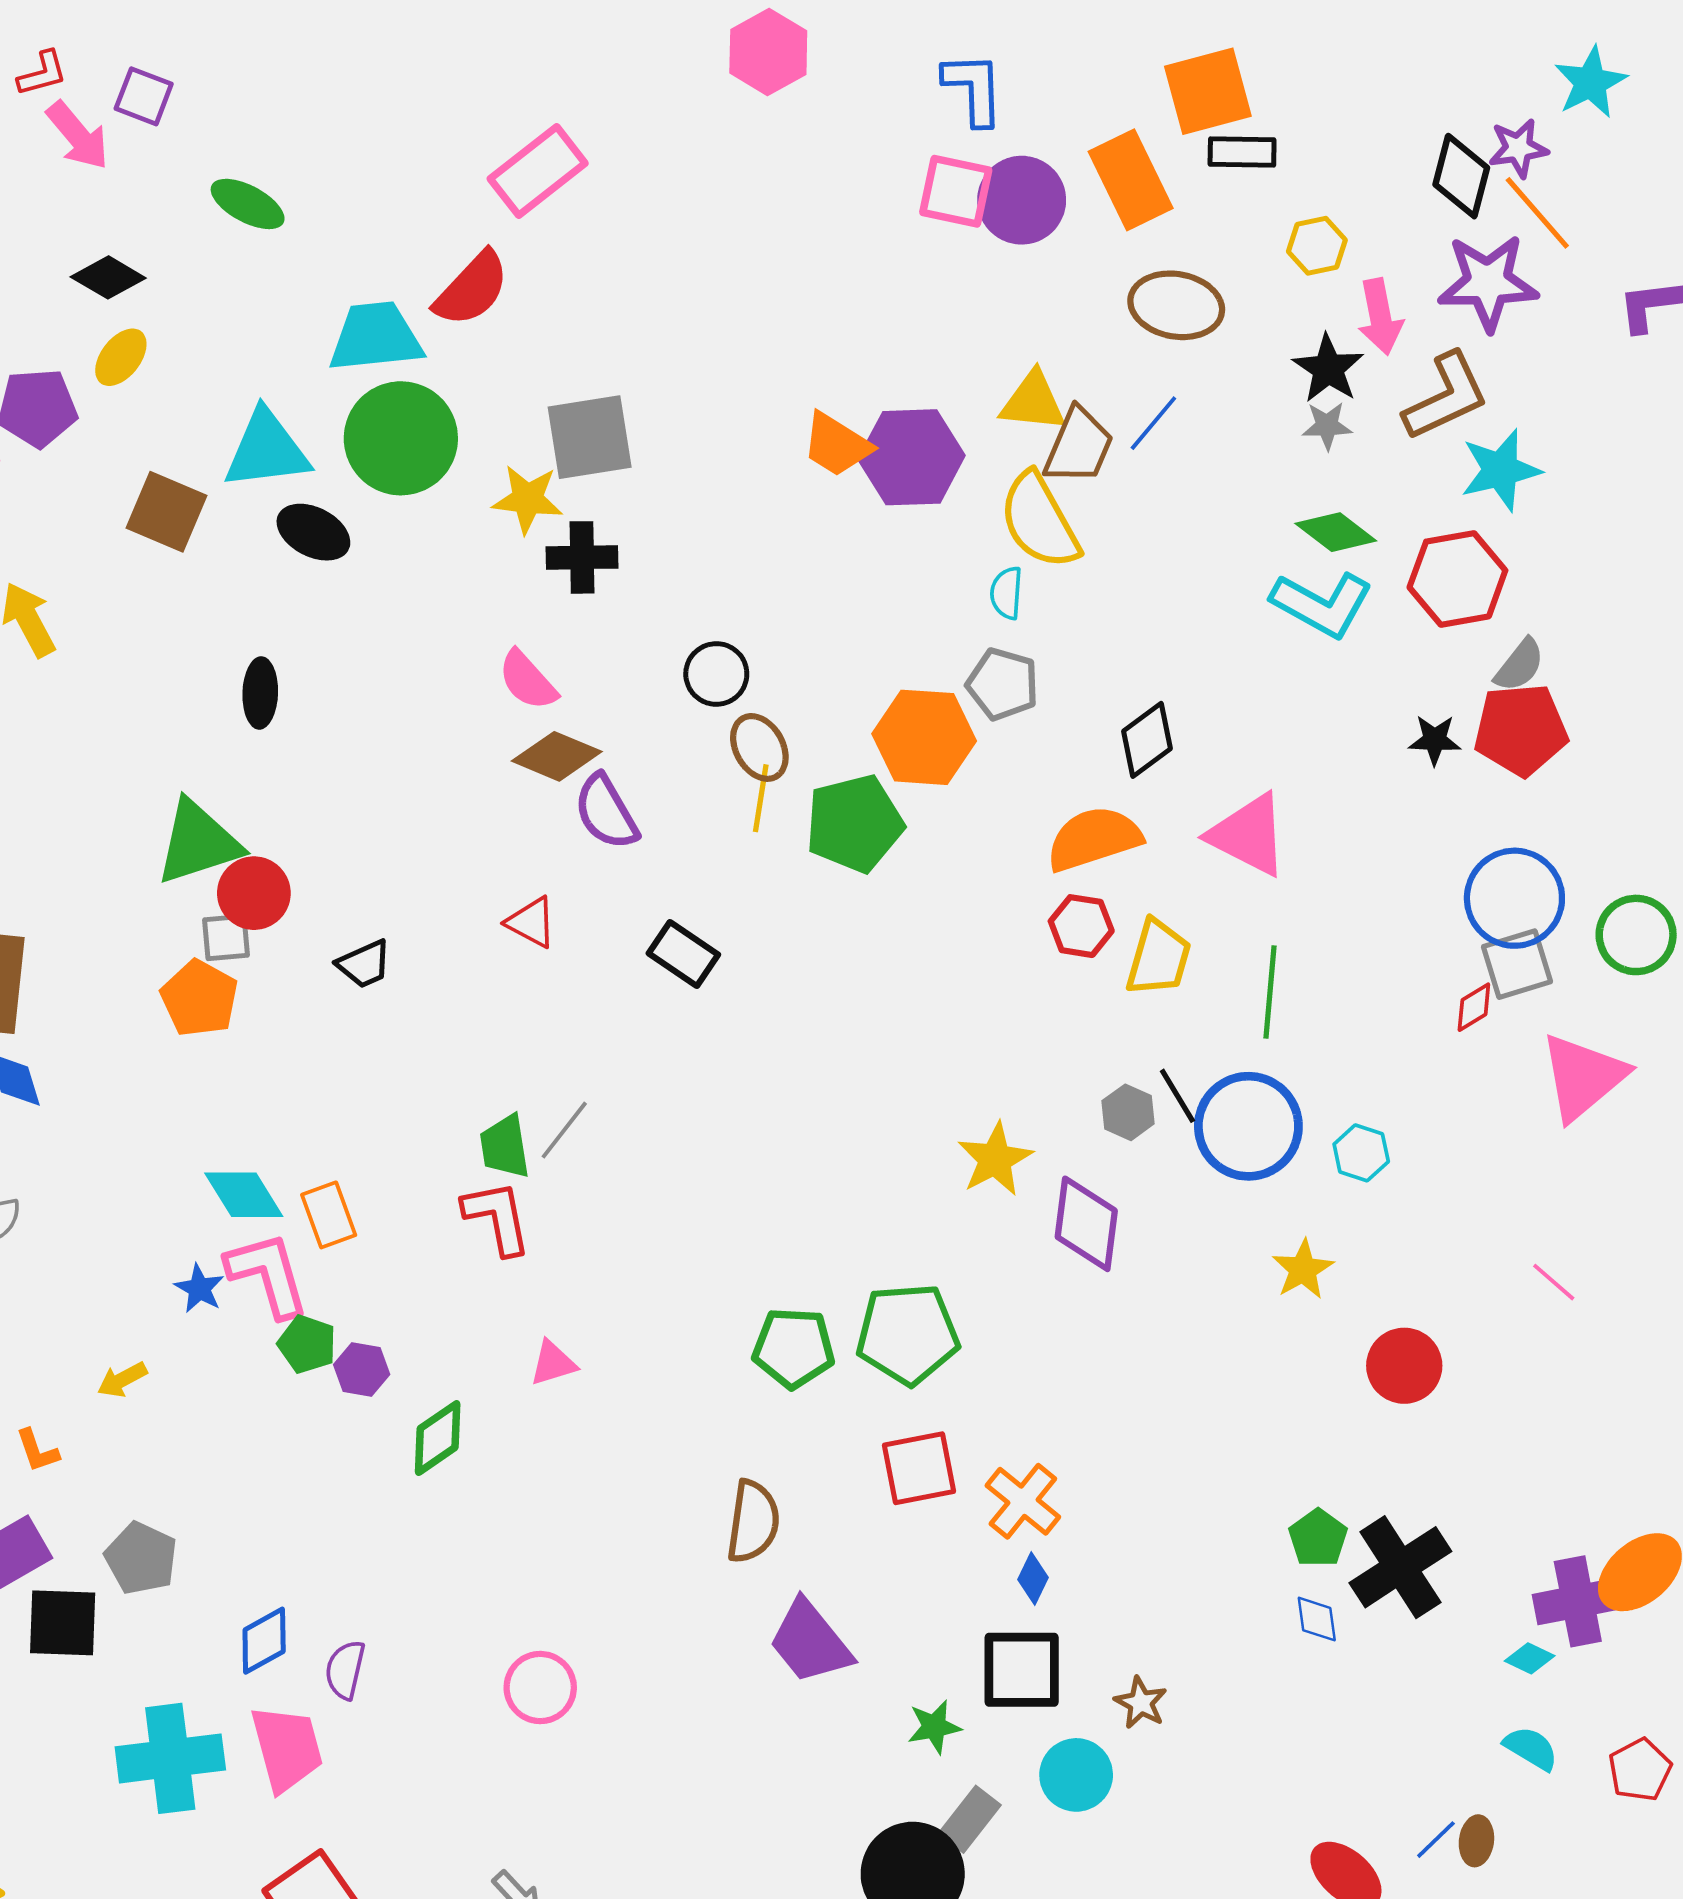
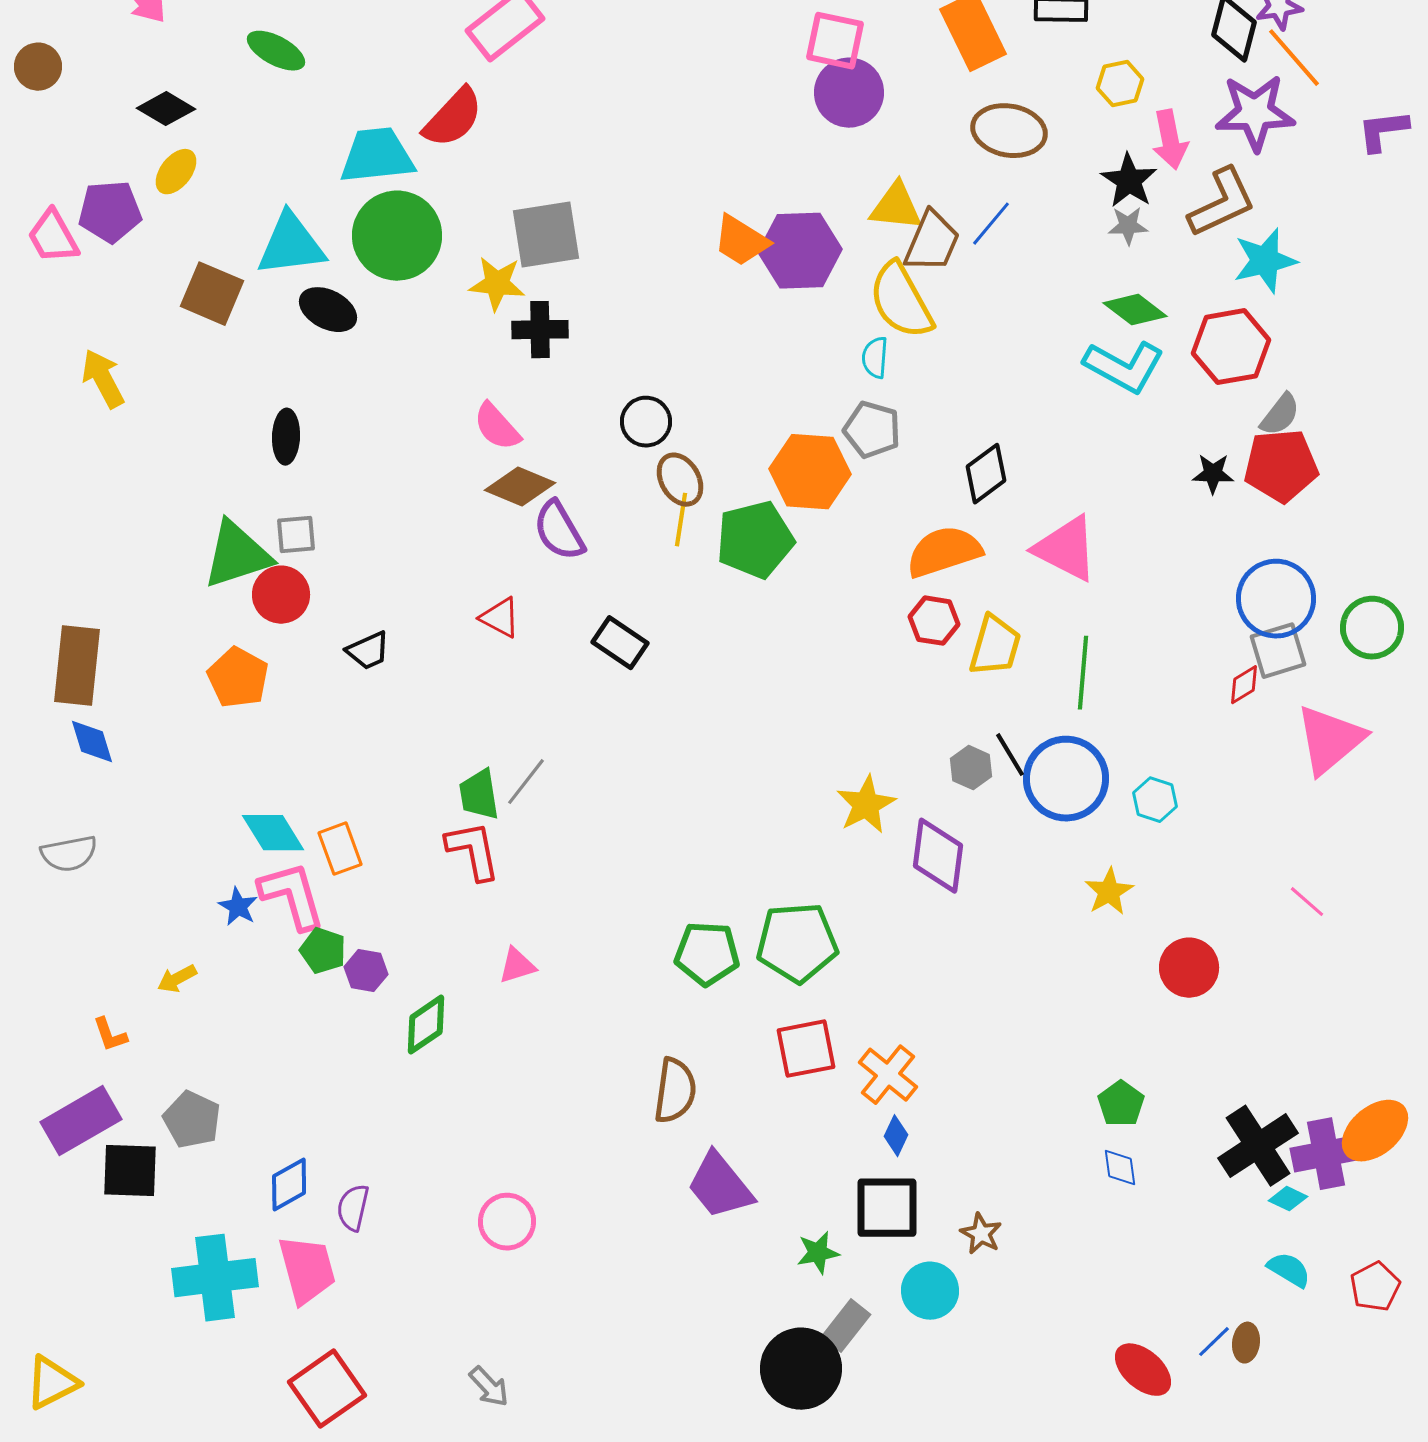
purple circle: (1022, 200) -> (849, 93), moved
gray square: (226, 938) -> (296, 535), moved
black cross: (1400, 1567) -> (1258, 1146), moved

